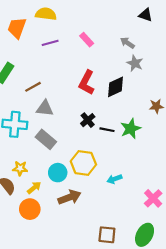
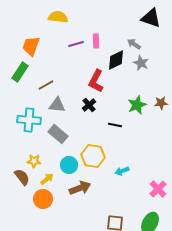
black triangle: (146, 15) -> (151, 18), size x1.5
orange trapezoid: (17, 28) -> (31, 46), moved
pink rectangle: (87, 40) -> (96, 41), turned 40
purple line: (50, 43) -> (76, 44), moved
black diamond: (116, 87) -> (116, 60), moved
black cross: (88, 120) -> (89, 105), moved
green star: (131, 129) -> (137, 105), moved

